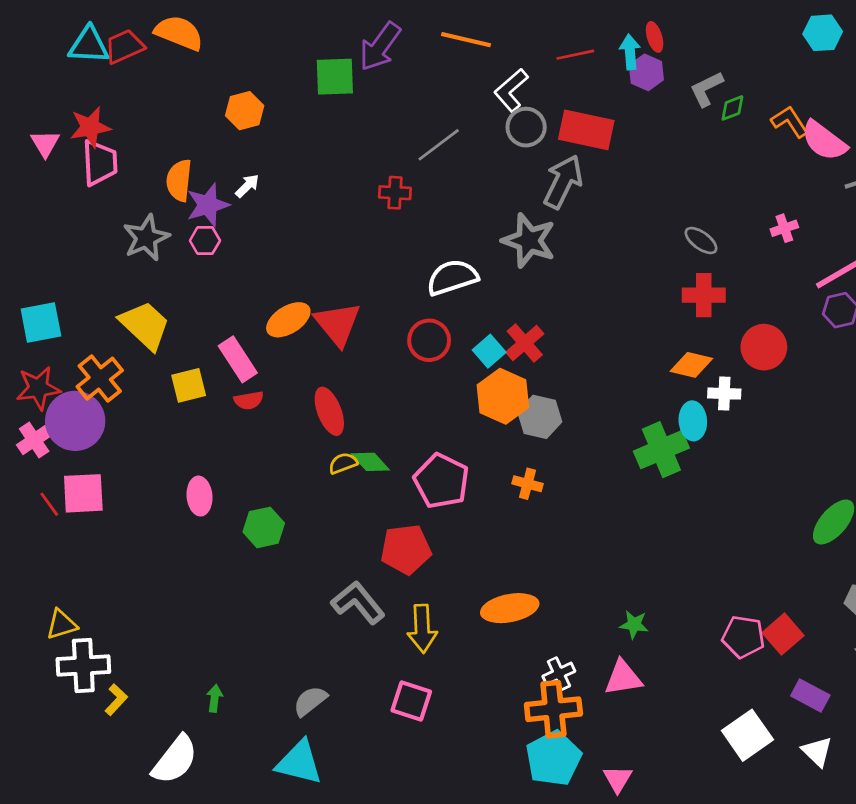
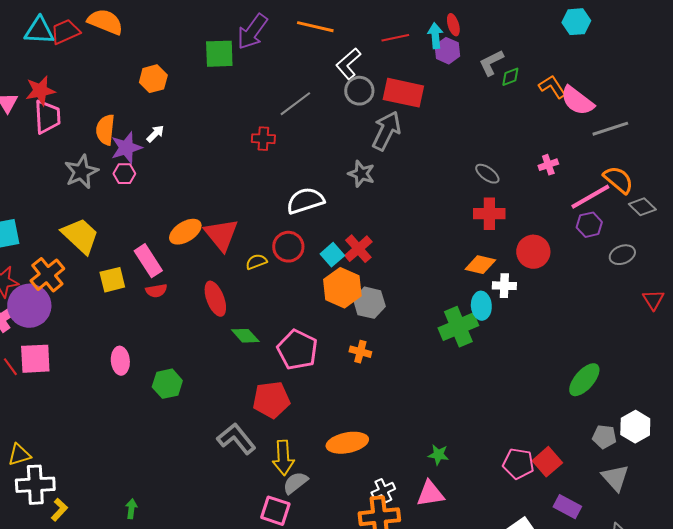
gray star: (529, 241) -> (361, 174), size x0.7
yellow semicircle: (343, 463) -> (256, 262), moved
gray semicircle: (310, 701) -> (295, 483), moved

